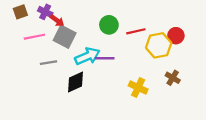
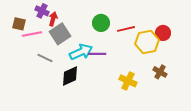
brown square: (20, 12) -> (19, 24), moved, turned 32
red arrow: (57, 21) -> (53, 19), turned -112
gray square: (65, 37) -> (60, 34), turned 30
gray line: (48, 63) -> (45, 58), turned 35

